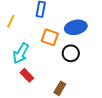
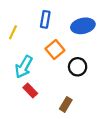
blue ellipse: (76, 27) -> (83, 26), moved
orange square: (50, 37) -> (55, 50), turned 30

